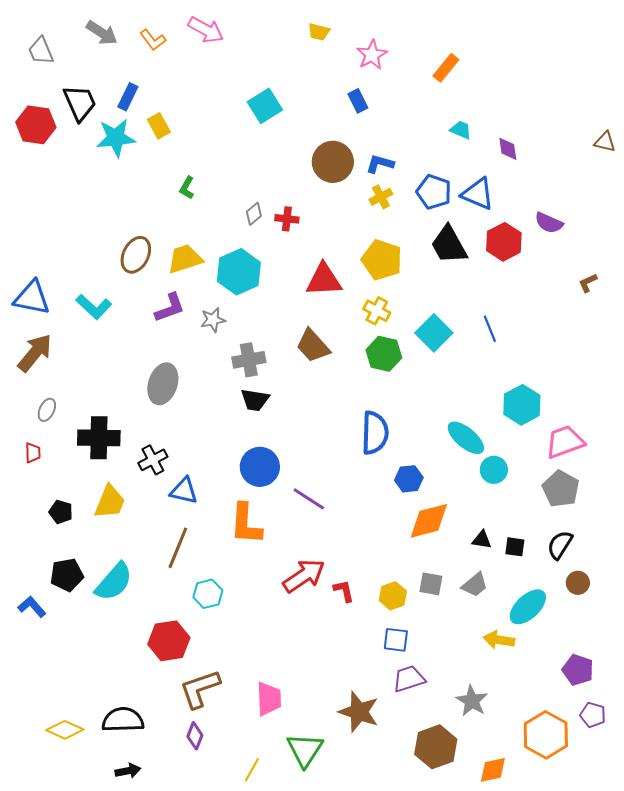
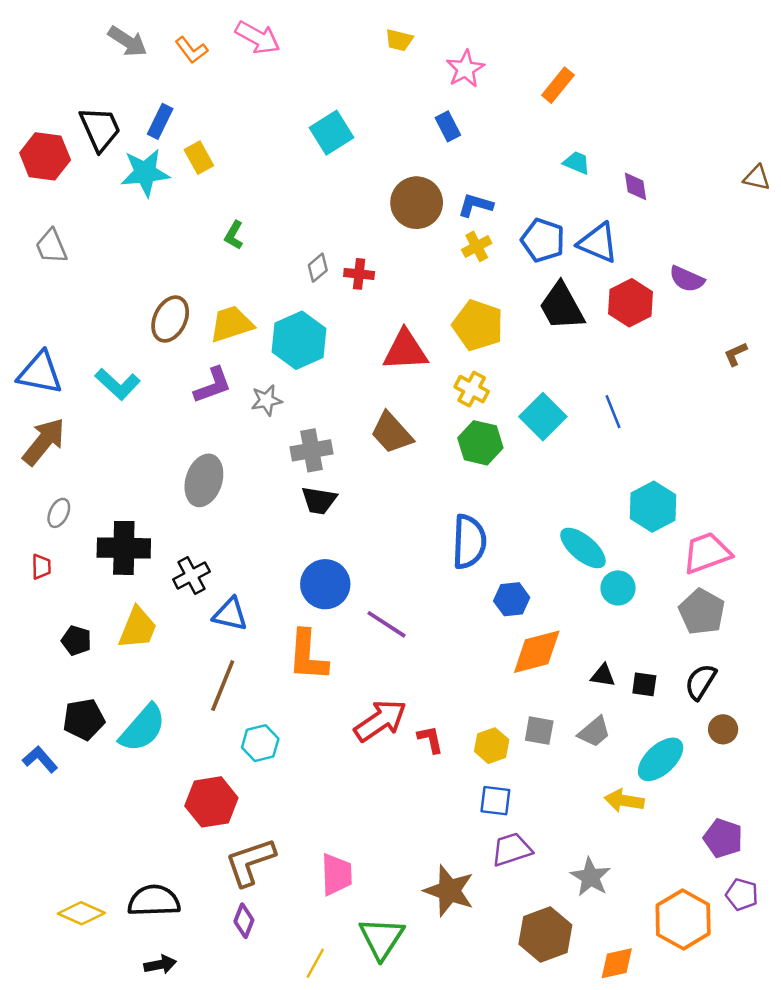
gray trapezoid: (41, 51) -> (51, 246), moved

